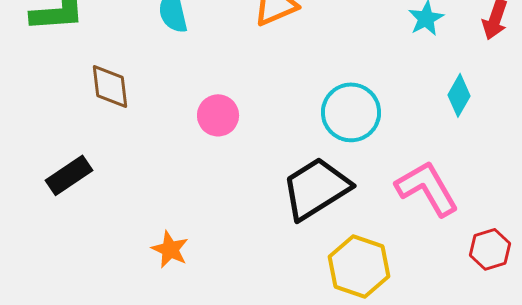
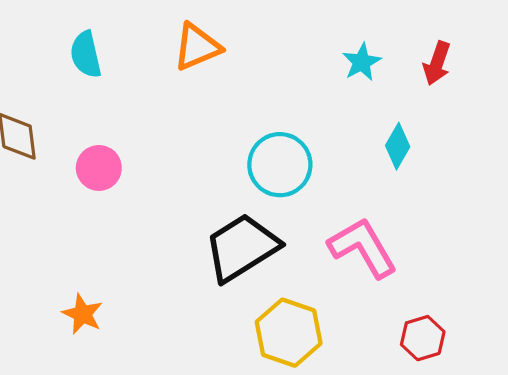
pink circle: (218, 115) -> (99, 168), moved
red hexagon: (490, 249) -> (423, 338), moved

